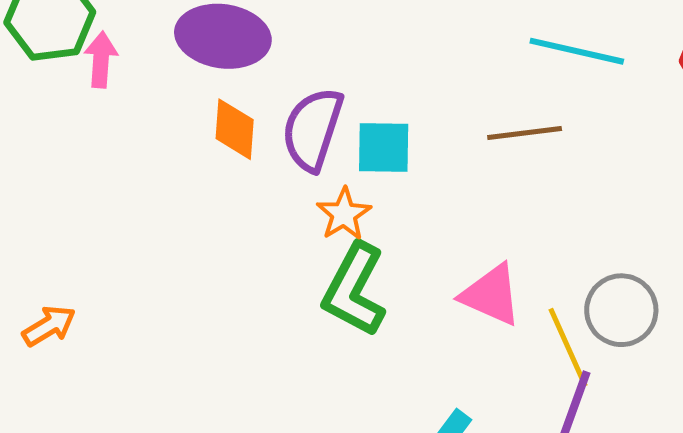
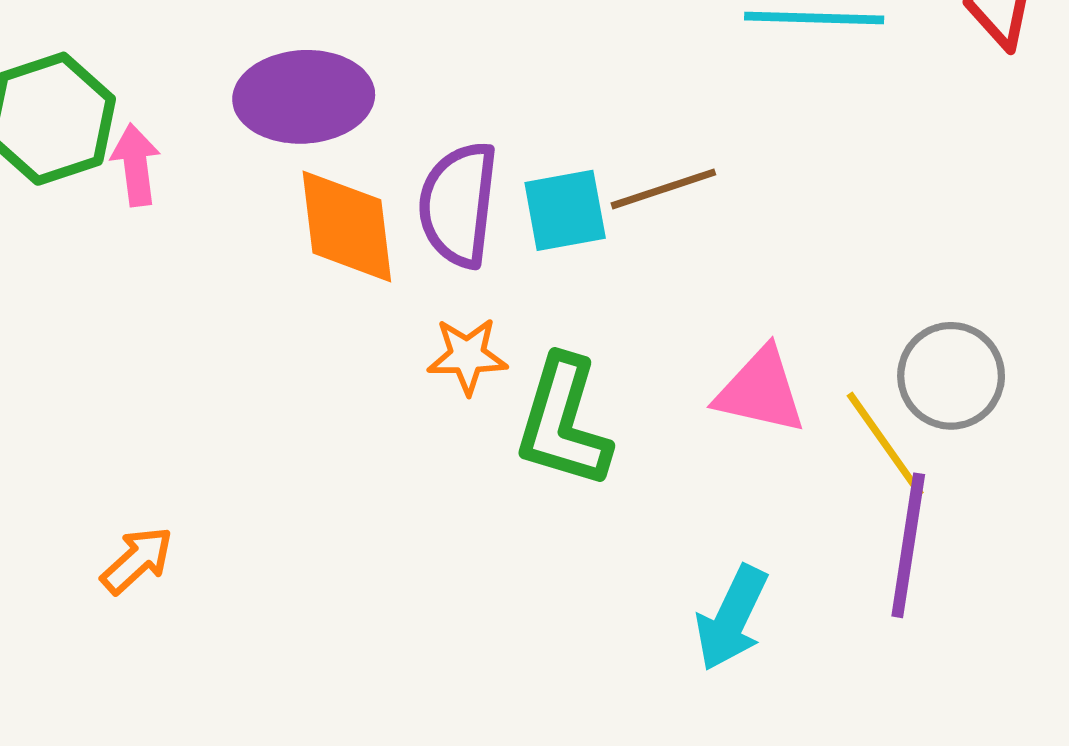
orange diamond: (235, 129) -> (347, 226), size x1.4
brown line: (525, 133) -> (663, 189), moved
orange star: (344, 214) -> (467, 356), moved, turned -30

